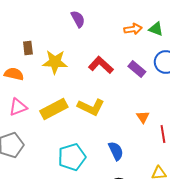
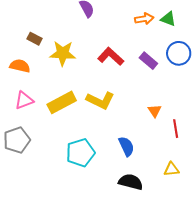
brown rectangle: (28, 48) -> (34, 39), turned -56

